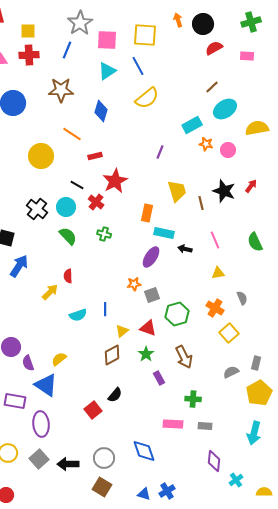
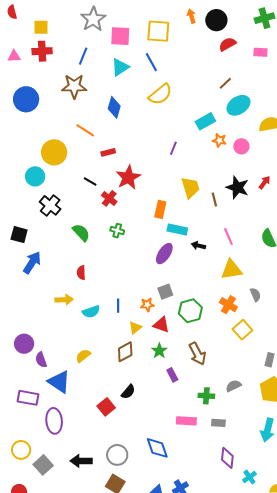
blue line: (67, 50) -> (83, 56), moved
cyan circle: (66, 207) -> (35, 176), moved
yellow triangle: (218, 273) -> (231, 270), size x1.6
orange star: (134, 284) -> (147, 305), moved
yellow arrow: (50, 292) -> (64, 300), moved, turned 42
yellow semicircle: (59, 359) -> (83, 356), moved
gray semicircle: (231, 372) -> (233, 386), moved
gray square: (39, 459) -> (43, 465), moved

